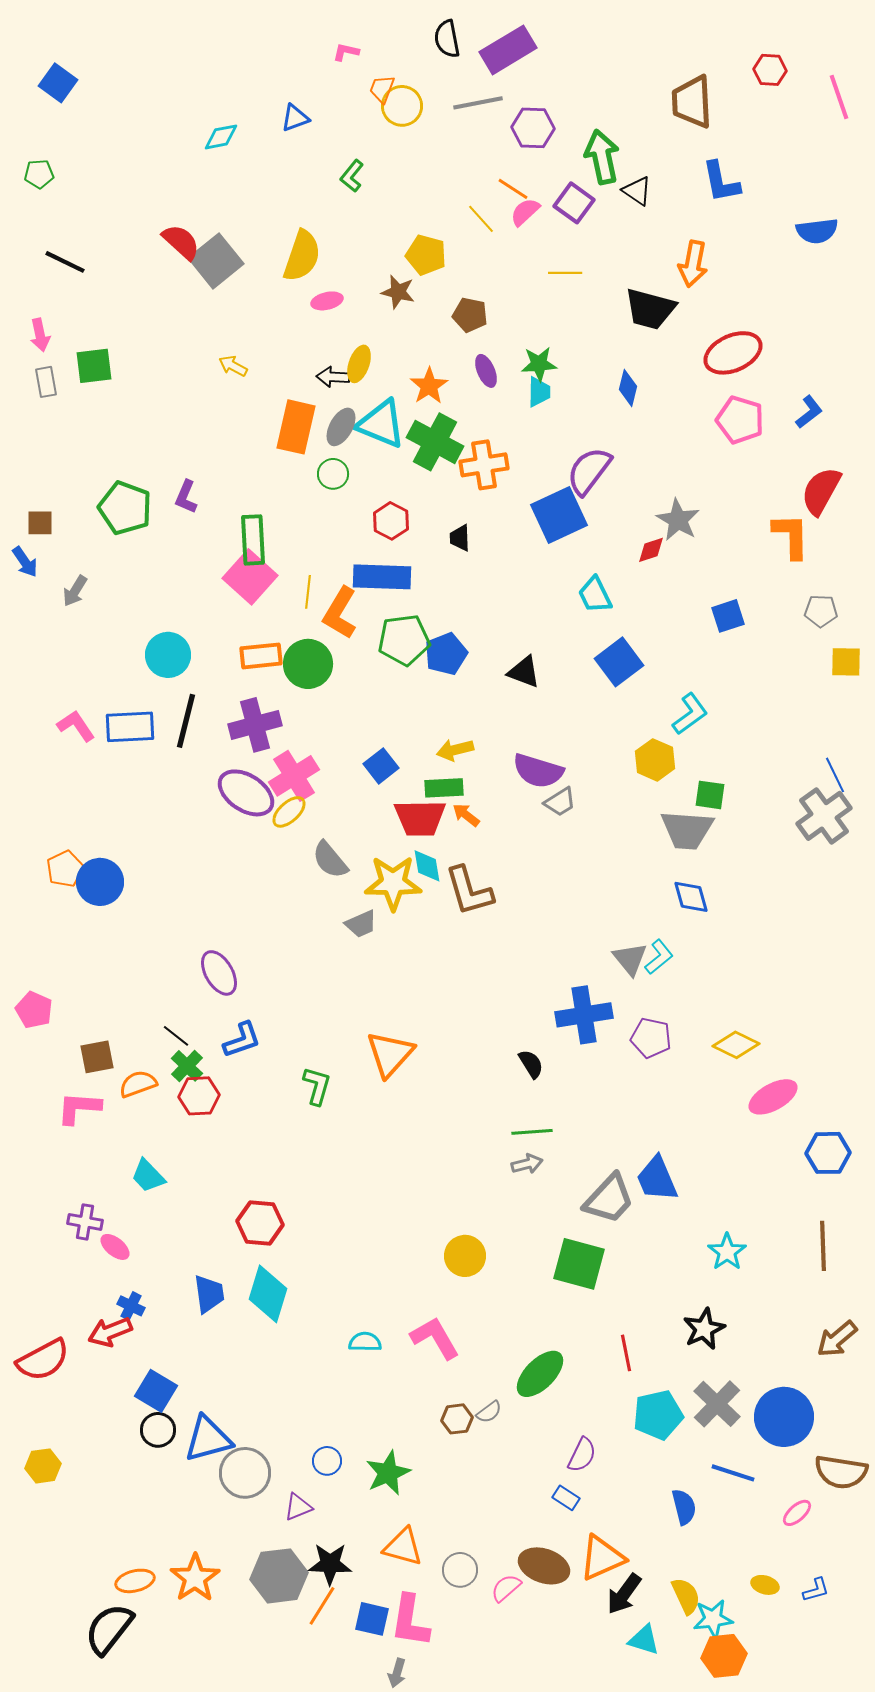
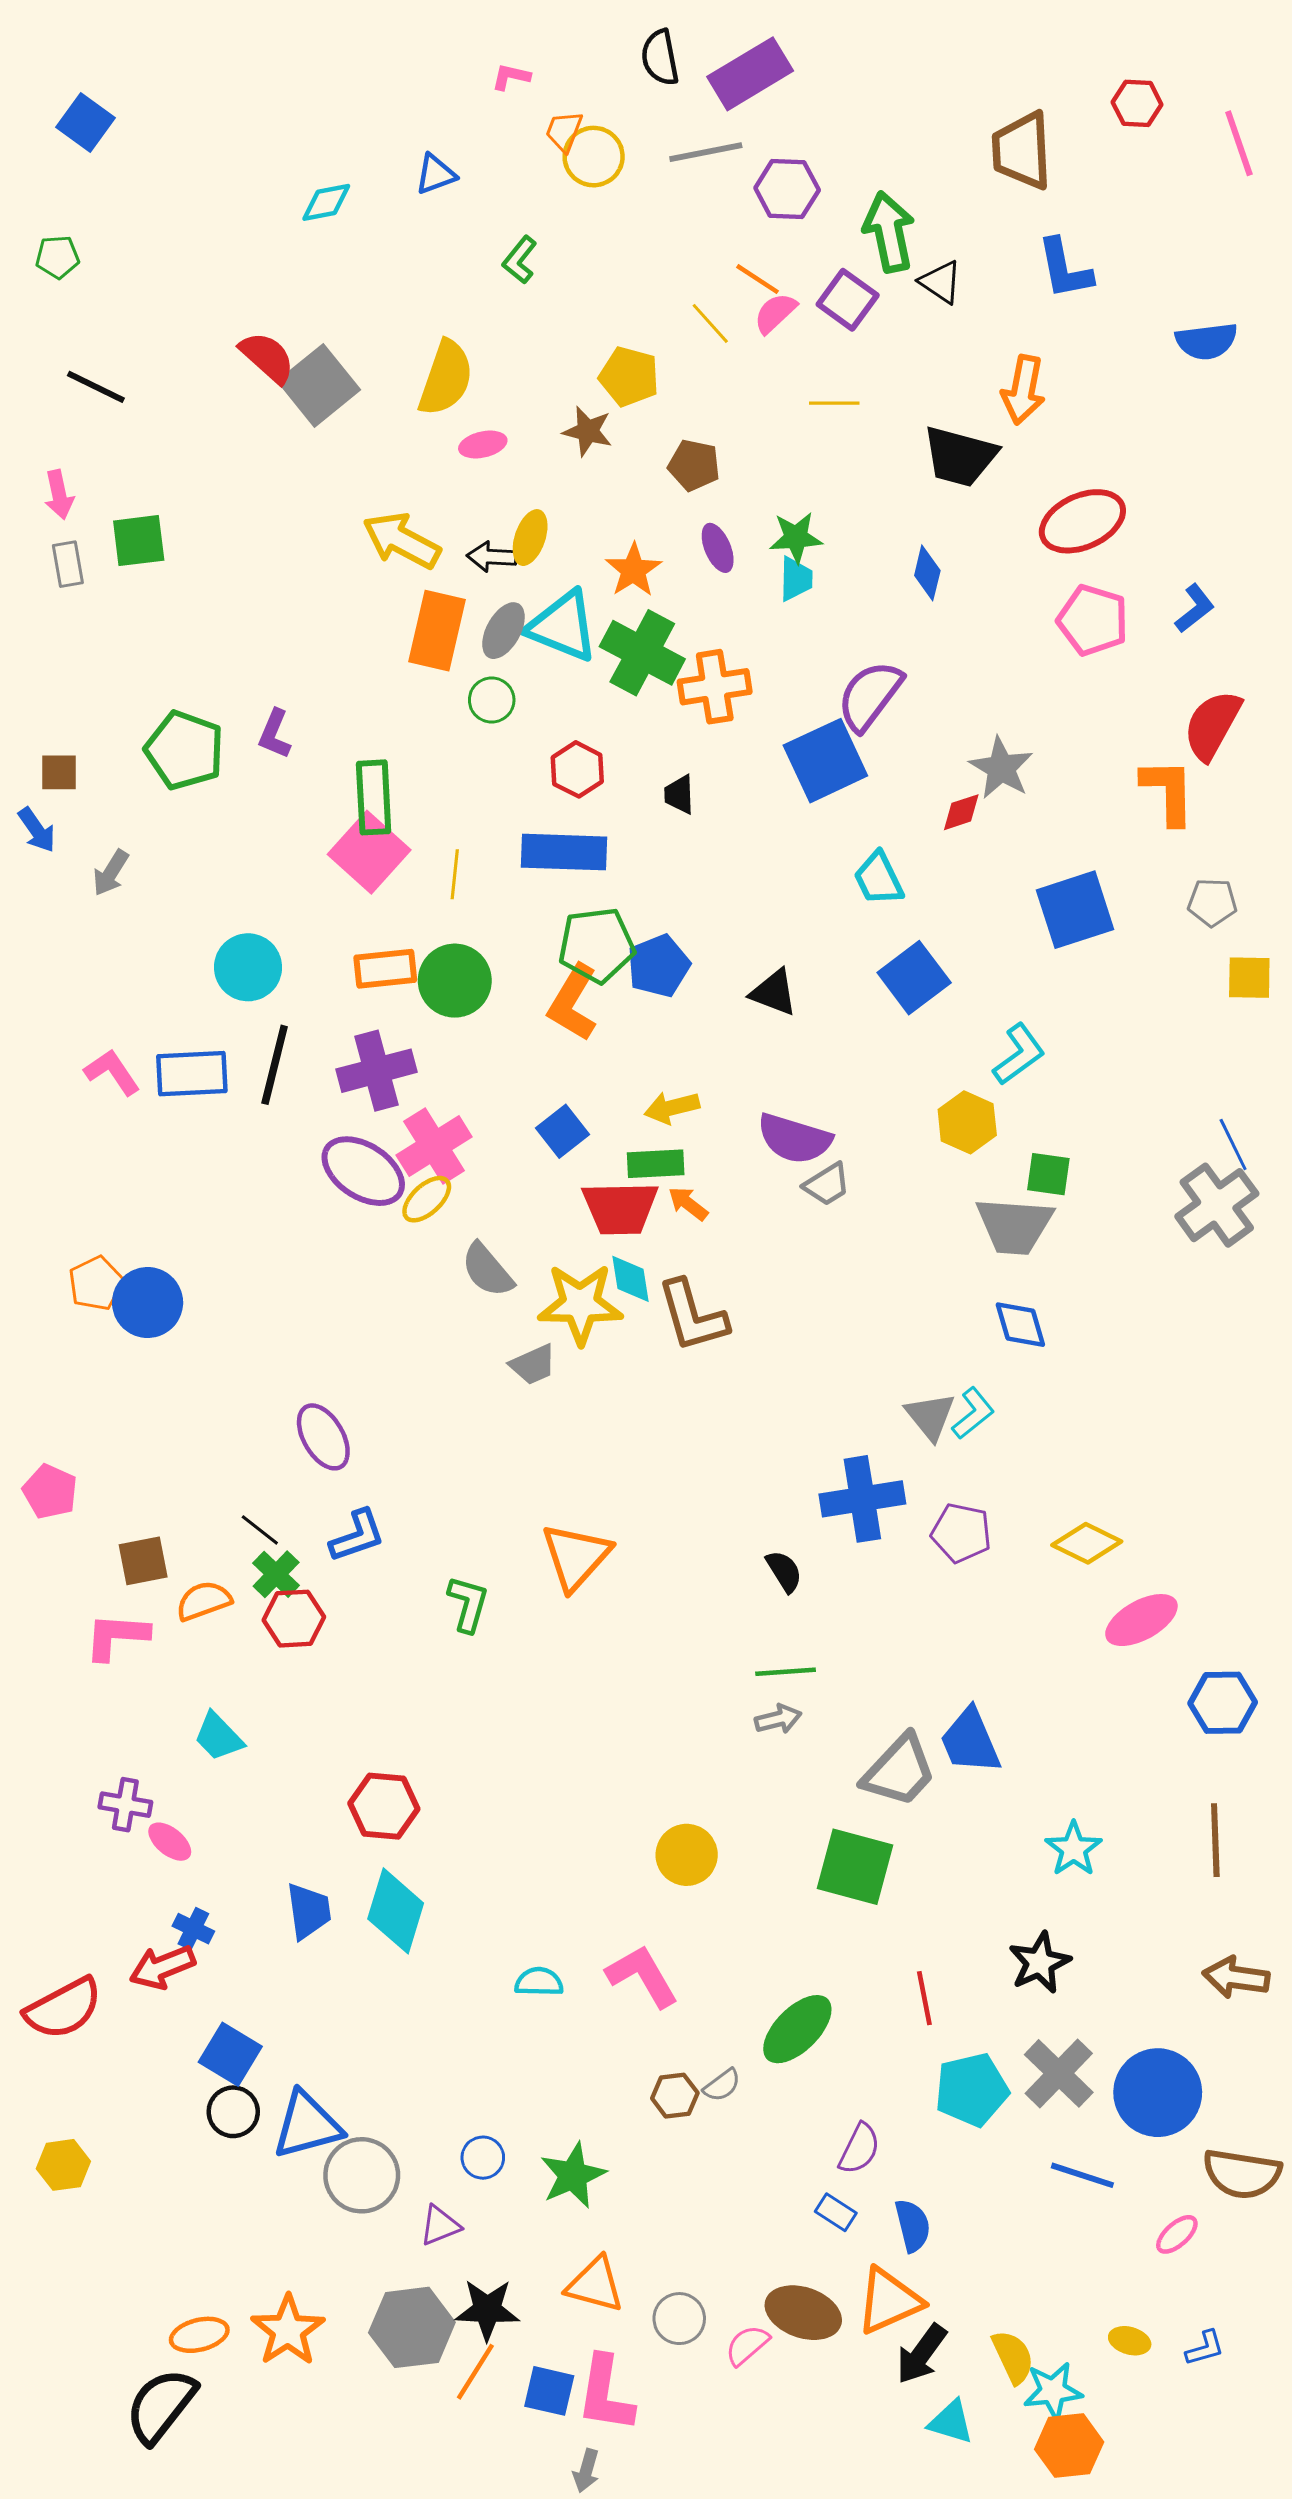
yellow arrow: (233, 366) -> (402, 541), moved, size x1.8
orange L-shape: (340, 613) -> (573, 1003), moved
blue square: (728, 616) -> (1075, 910), size x1.6
brown arrow: (837, 1339) -> (1236, 1977), turned 48
blue semicircle: (684, 1507) -> (913, 2226), moved

